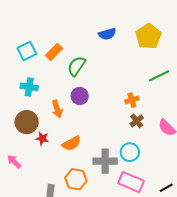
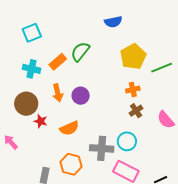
yellow pentagon: (148, 36) -> (133, 57), moved
orange rectangle: (54, 52) -> (58, 62), moved
purple circle: (80, 96) -> (81, 96), moved

